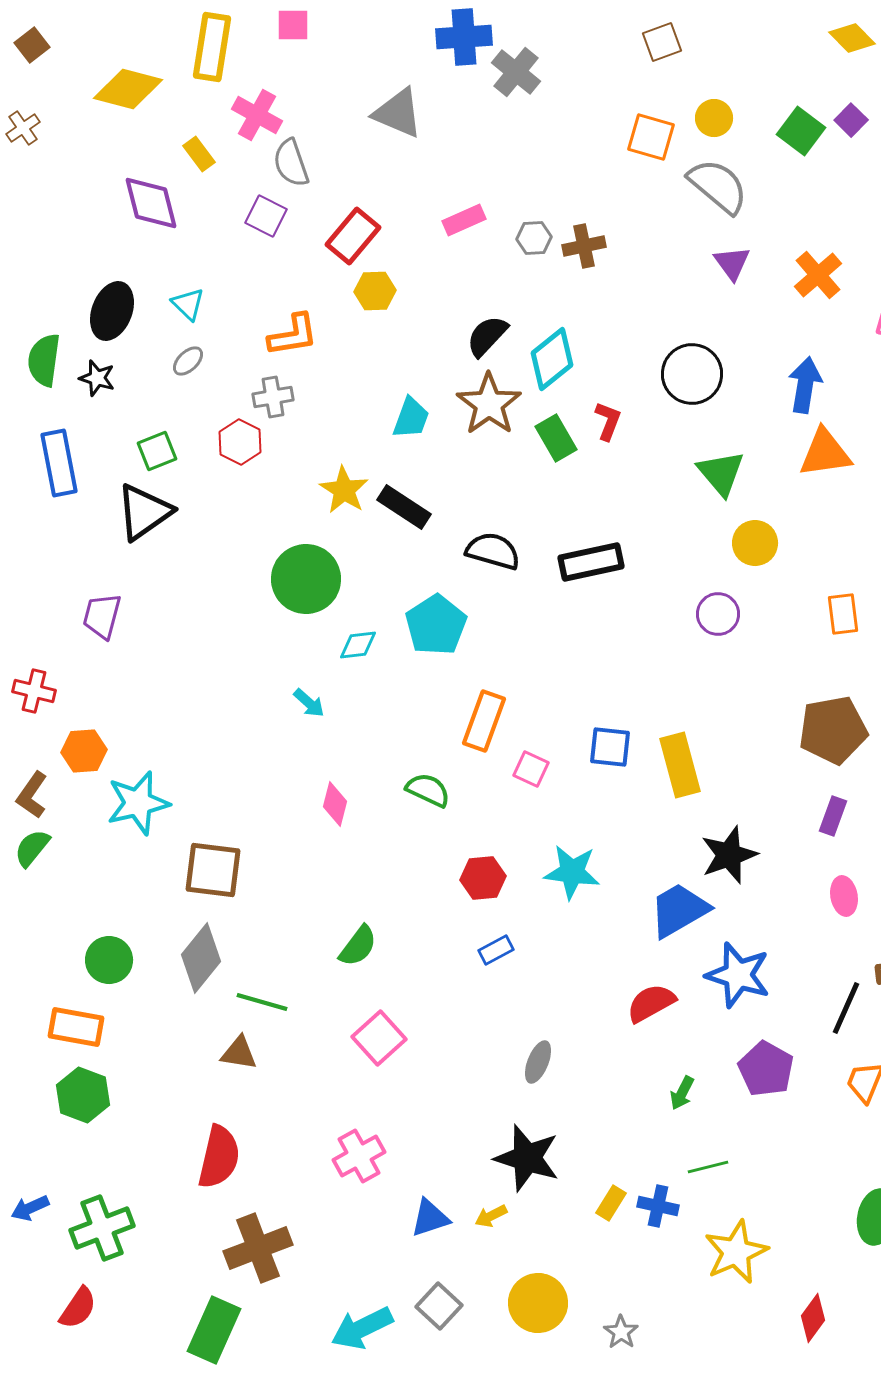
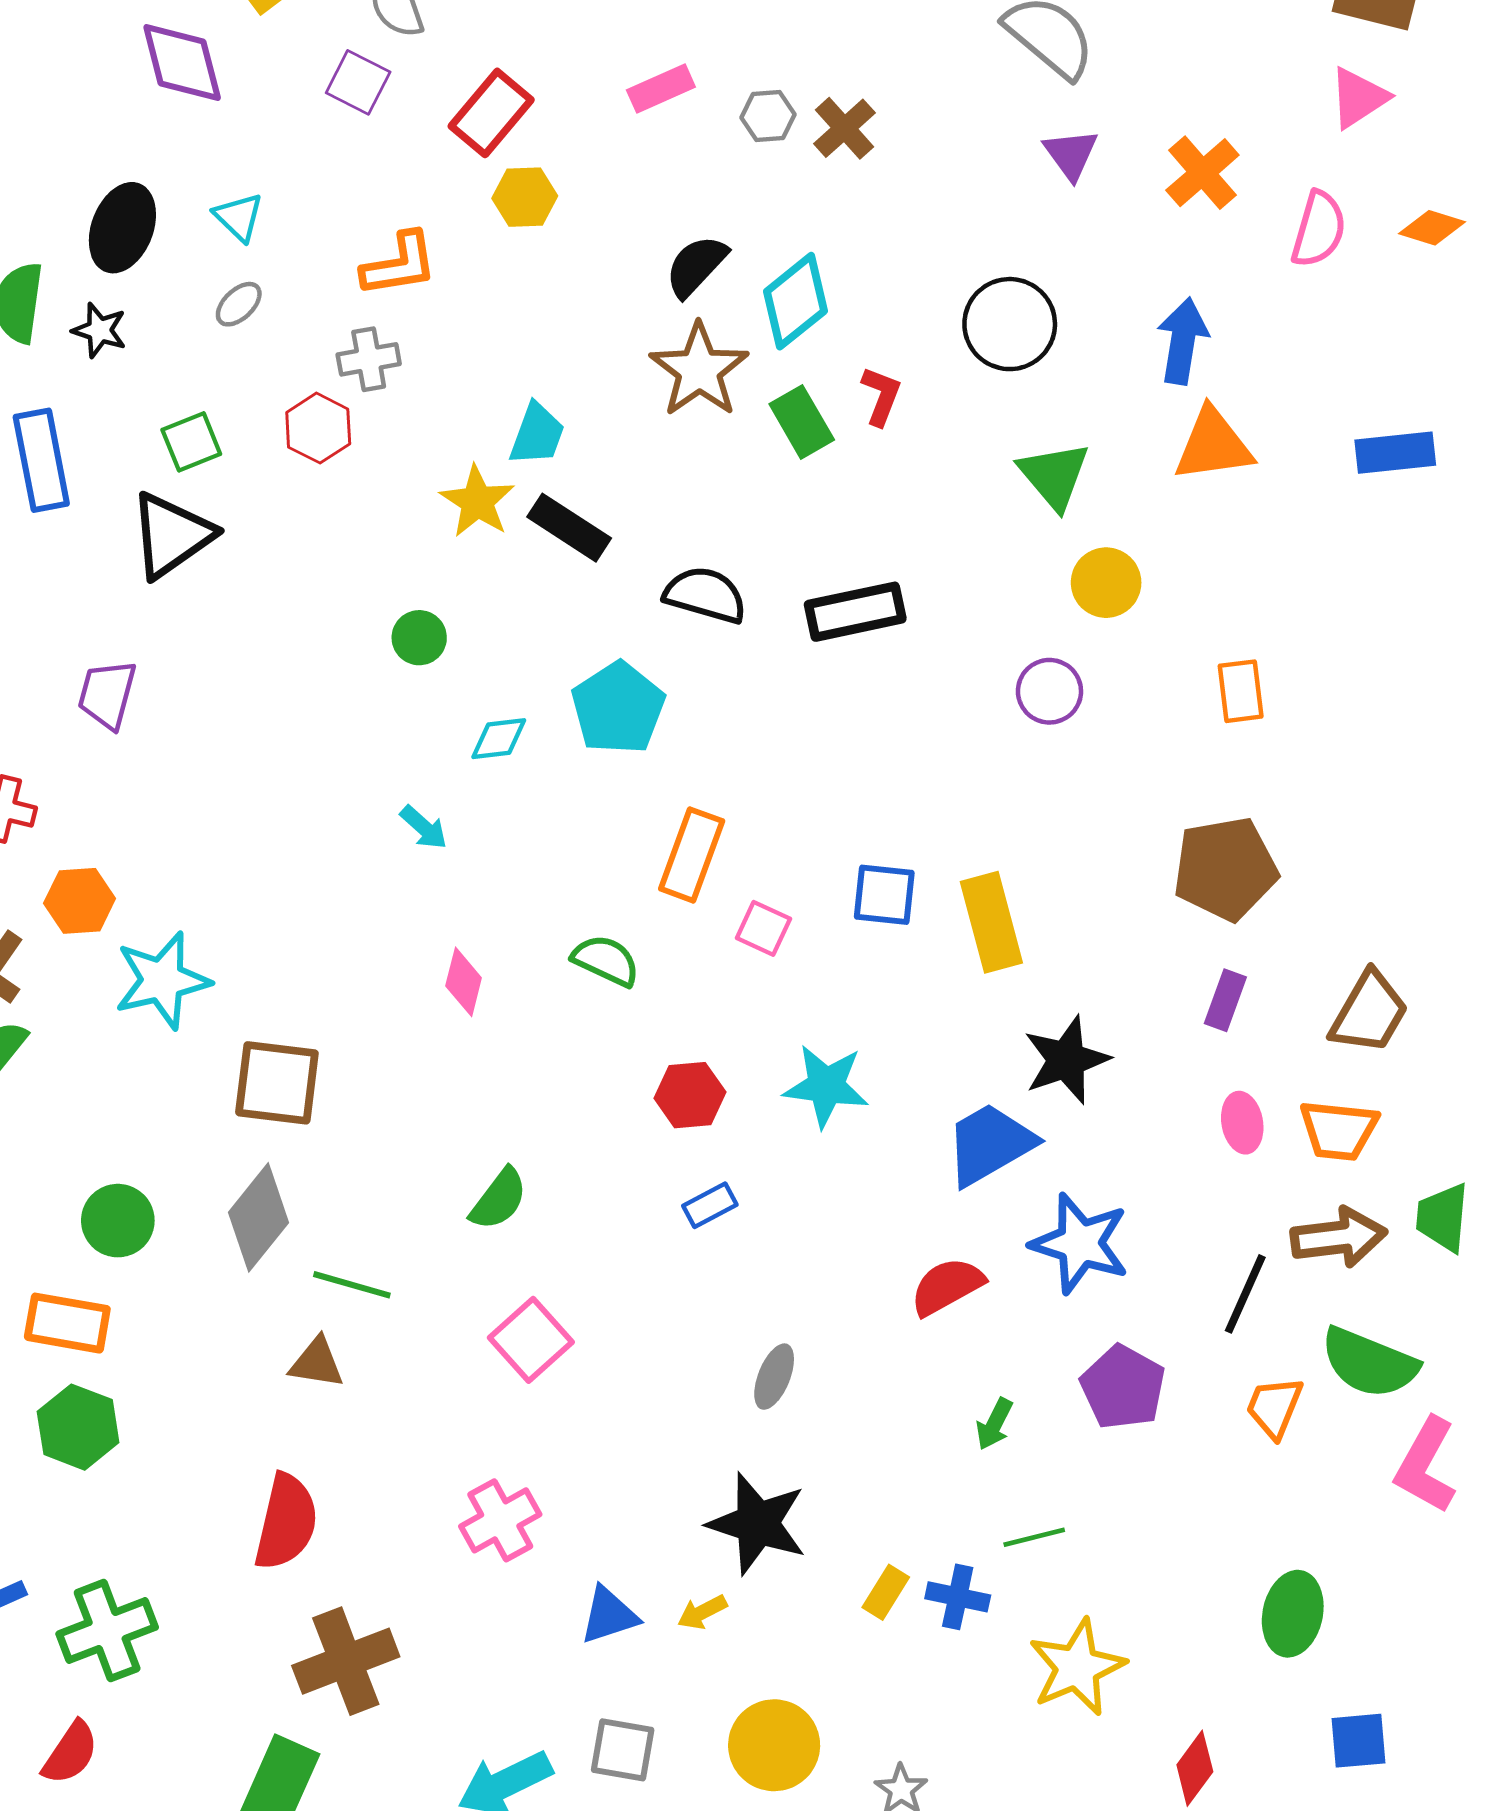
brown cross: (584, 246) -> (844, 128), turned -30
cyan trapezoid: (411, 418) -> (537, 434), moved
green circle: (306, 579) -> (419, 638), size x0.5
gray square: (439, 1306) -> (623, 1750), turned -33

